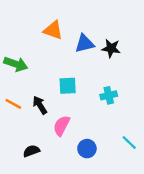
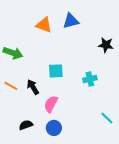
blue triangle: (85, 43) -> (71, 21), moved
black star: (111, 48) -> (106, 45), moved
blue circle: (87, 149) -> (54, 128), moved

